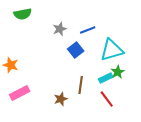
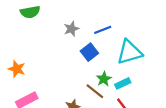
green star: (118, 72) -> (104, 79), moved
brown line: (81, 85) -> (95, 91), turned -60

